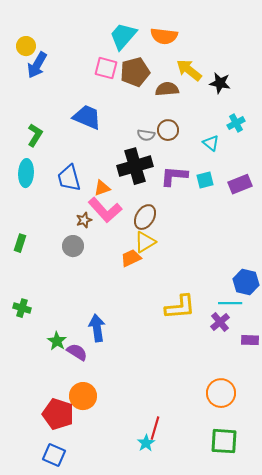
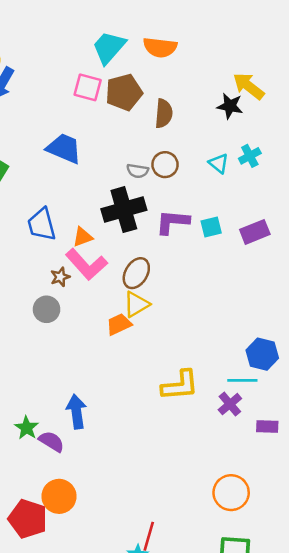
yellow arrow: (189, 70) -> (249, 86), moved
brown semicircle: (167, 89) -> (164, 113), turned 100
cyan triangle: (211, 143) -> (219, 163), moved

